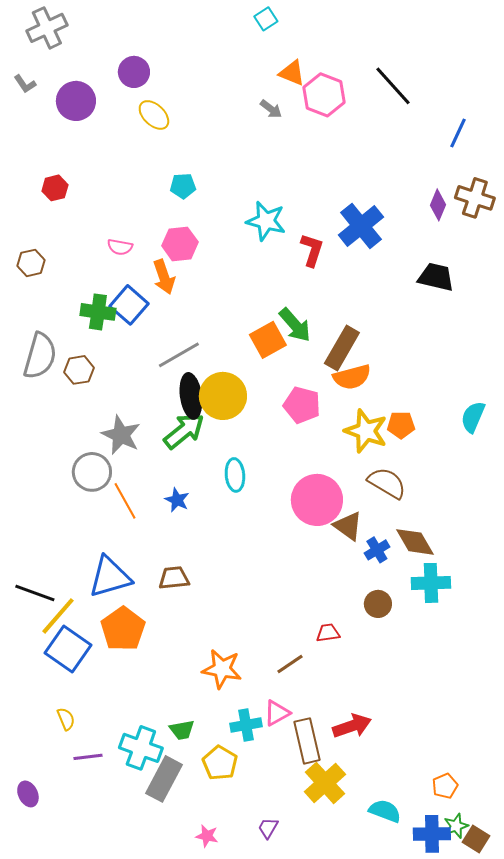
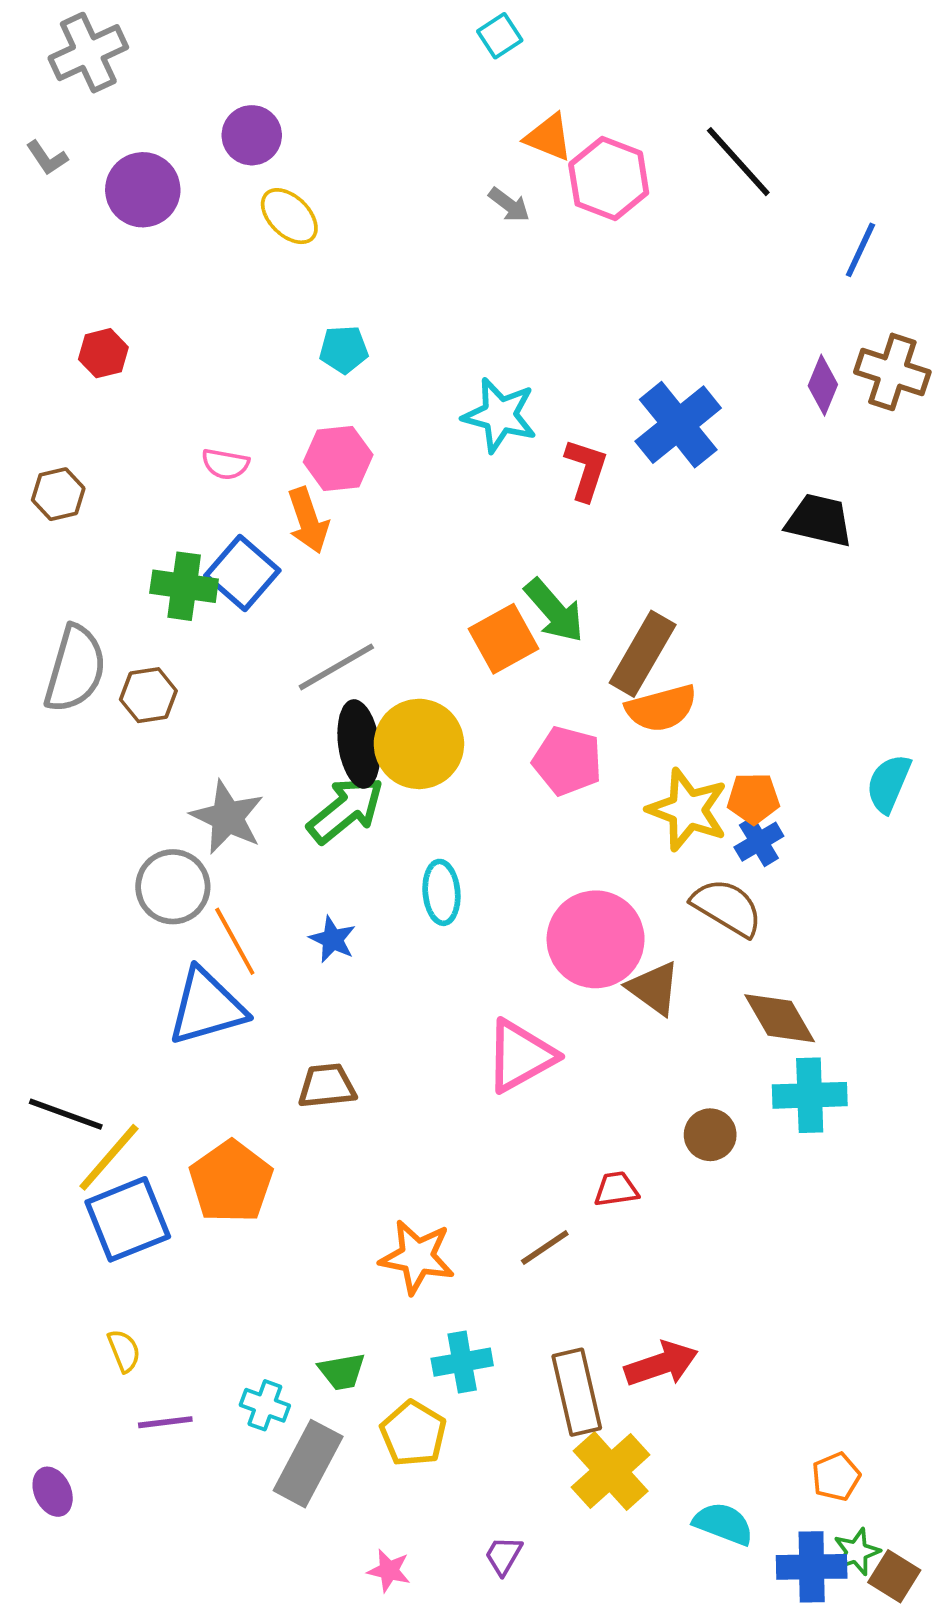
blue cross: (377, 550) -> (759, 842), moved
blue triangle: (110, 577) -> (207, 1007), moved
blue square: (68, 649) -> (128, 1219), turned 33
pink triangle: (277, 713) -> (520, 1056), moved, size x1.5
cyan cross: (141, 748) -> (265, 1405), size x0.6

